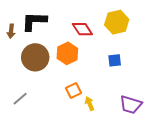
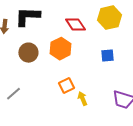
brown circle: (35, 57) -> (28, 53), size x0.7

